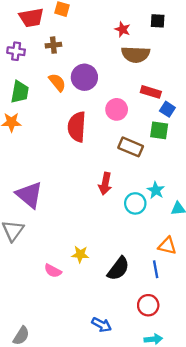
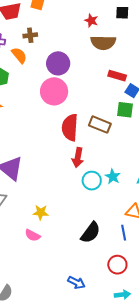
orange semicircle: (57, 82) -> (19, 55), moved
pink circle: (117, 109) -> (54, 91), moved, size x1.4
red semicircle: (77, 127) -> (70, 127), moved
cyan star: (156, 190) -> (113, 177), moved
cyan circle: (135, 203) -> (92, 181), moved
yellow star: (80, 254) -> (41, 212), moved

